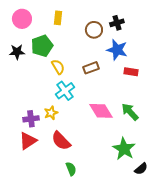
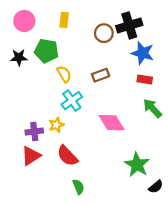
black cross: (117, 23) -> (129, 25), size x1.6
green pentagon: (42, 46) -> (46, 51), turned 30
blue star: (117, 50) -> (143, 53), moved
green arrow: (130, 112) -> (153, 108), moved

